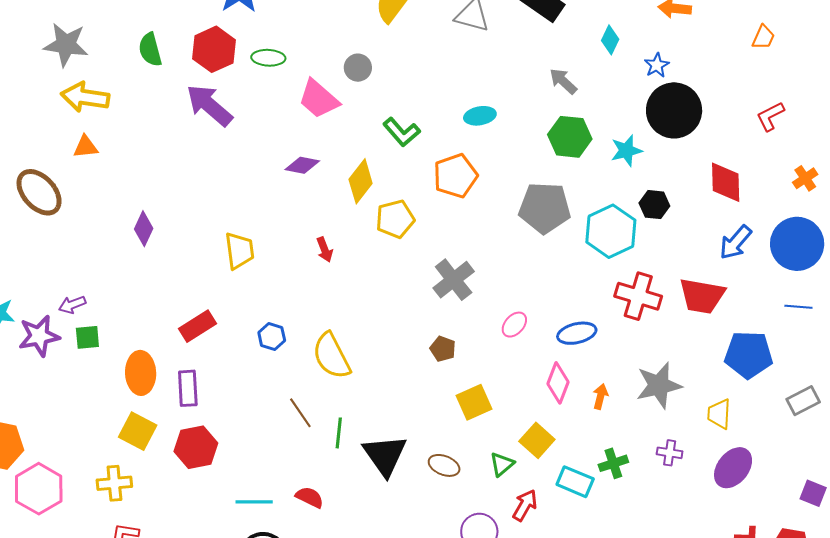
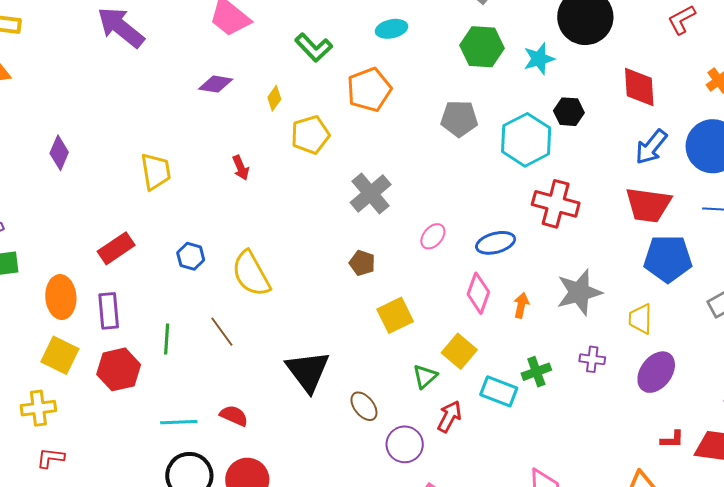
yellow diamond: (361, 181) -> (274, 98), size x0.6
gray pentagon: (545, 208) -> (459, 119), size x0.7
red trapezoid: (702, 296) -> (648, 205), moved
green line: (339, 433) -> (167, 339), moved
brown ellipse: (444, 465) -> (364, 406), moved, turned 32

